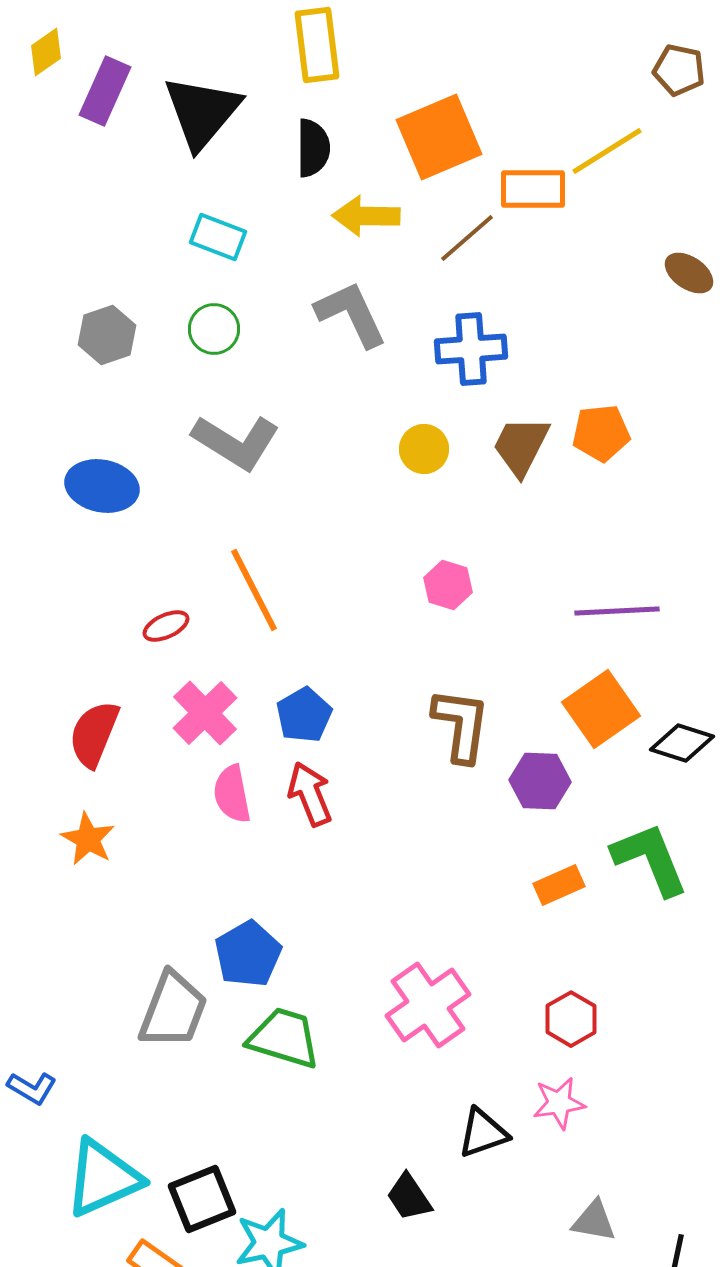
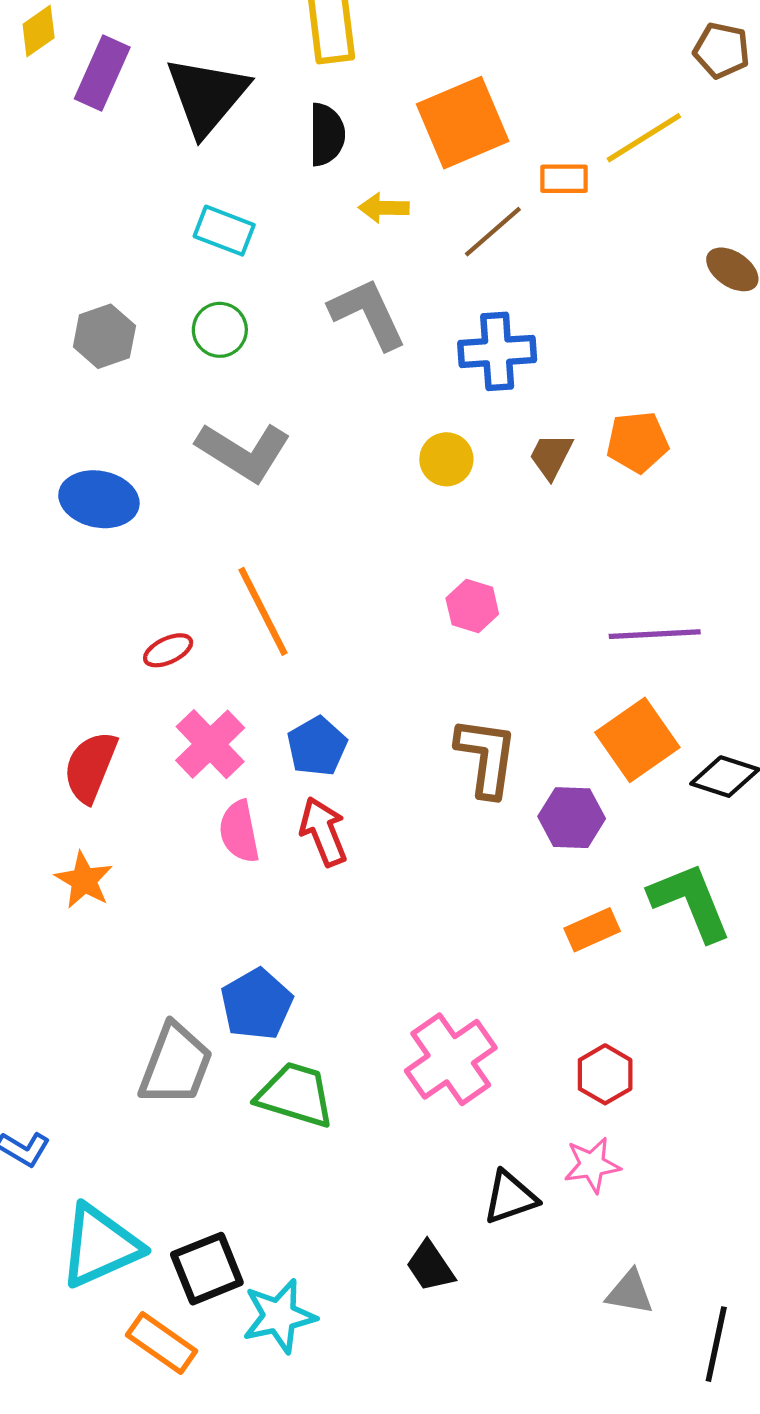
orange rectangle: (533, 189) -> (564, 179), size x0.7
yellow arrow: (366, 216) -> (384, 208), size x0.7
brown trapezoid: (521, 446) -> (551, 456), size x0.7

